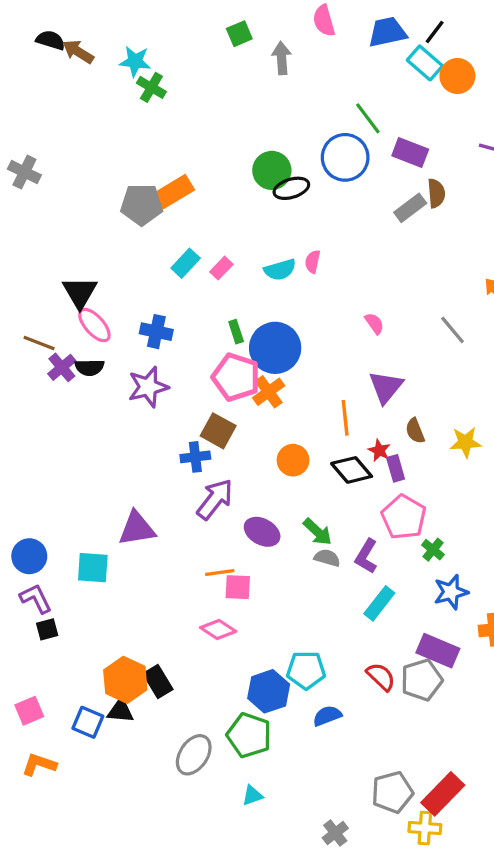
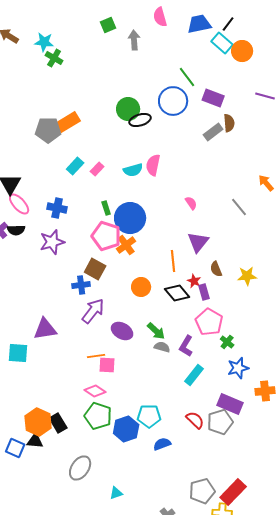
pink semicircle: (313, 262) -> (153, 165), size x1.5
green pentagon: (249, 735) -> (98, 416), moved

